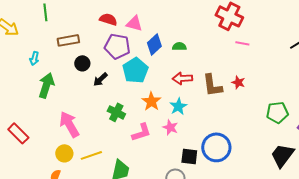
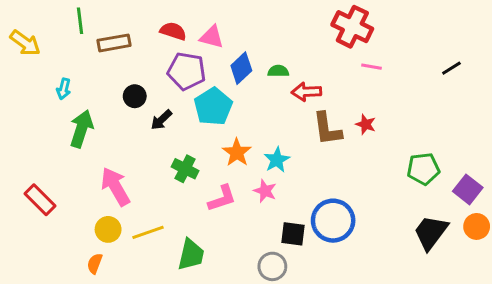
brown rectangle: (68, 40) -> (114, 43), moved
red arrow: (182, 78) -> (306, 92), moved

